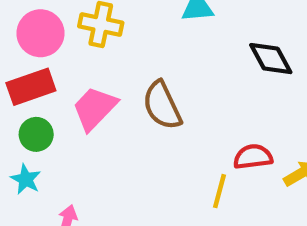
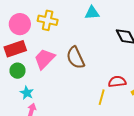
cyan star: (26, 179) -> (27, 93), moved

